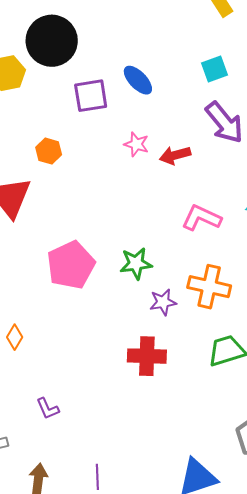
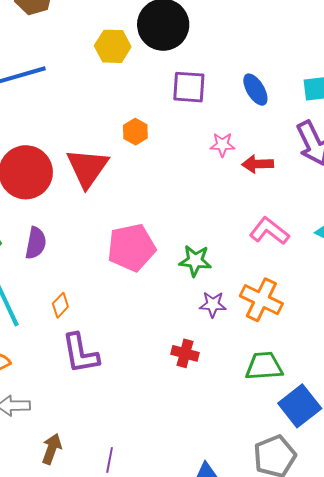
blue ellipse: (138, 80) -> (255, 90), moved
pink star: (136, 144) -> (222, 145), turned -30
red cross: (147, 356) -> (185, 353), size x0.7
purple L-shape: (48, 408) -> (80, 353), moved, size x1.8

